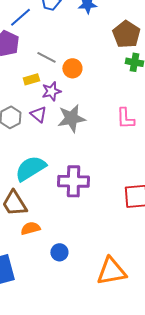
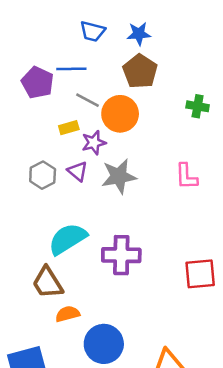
blue line: (20, 17) -> (71, 69), moved, turned 40
brown pentagon: (126, 34) -> (140, 71), moved
orange circle: (72, 68) -> (120, 114), size x1.5
blue circle: (59, 252) -> (104, 344), size x1.8

